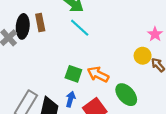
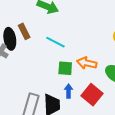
cyan line: (80, 28) -> (55, 42), moved

